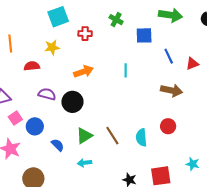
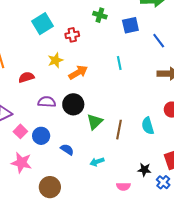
yellow star: (52, 47) -> (55, 60), moved
green triangle: (84, 136) -> (95, 122), moved
brown line: (112, 136) -> (119, 130), turned 54

